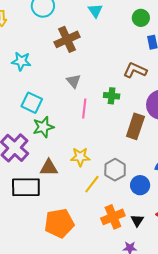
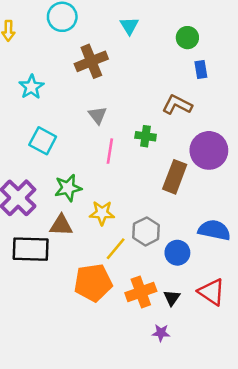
cyan star: (21, 61) -> (31, 87), turned 30
green star: (43, 127) -> (68, 188), moved
orange pentagon: (59, 223) -> (93, 283), moved

